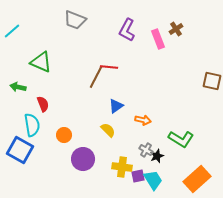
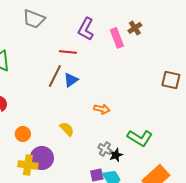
red line: (109, 67) -> (68, 52), moved
blue triangle: (116, 106) -> (71, 80), moved
orange arrow: (143, 120) -> (102, 109), moved
yellow cross: (122, 167) -> (28, 165), moved

